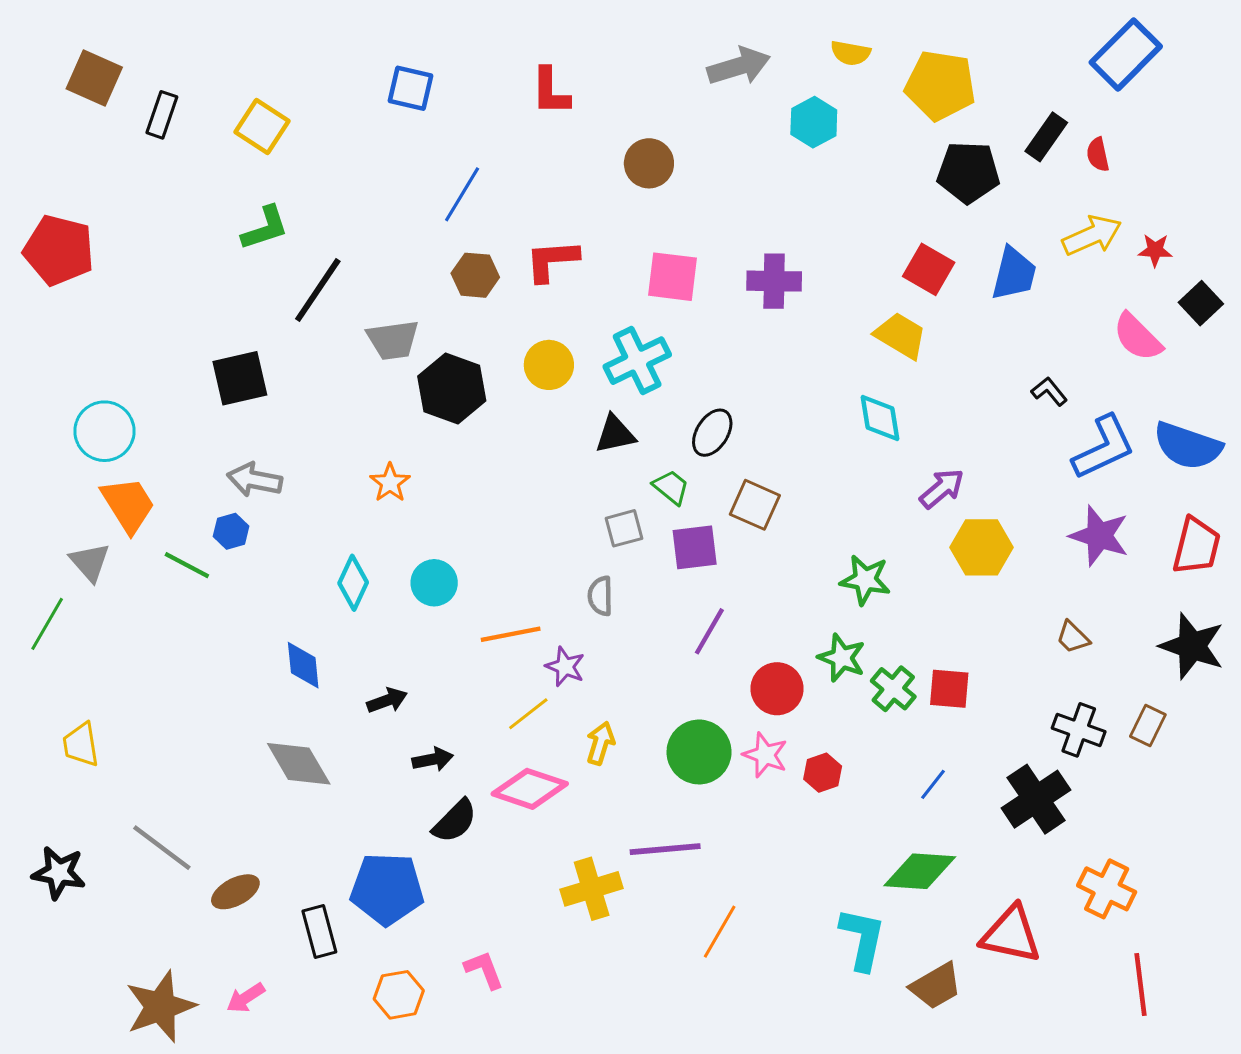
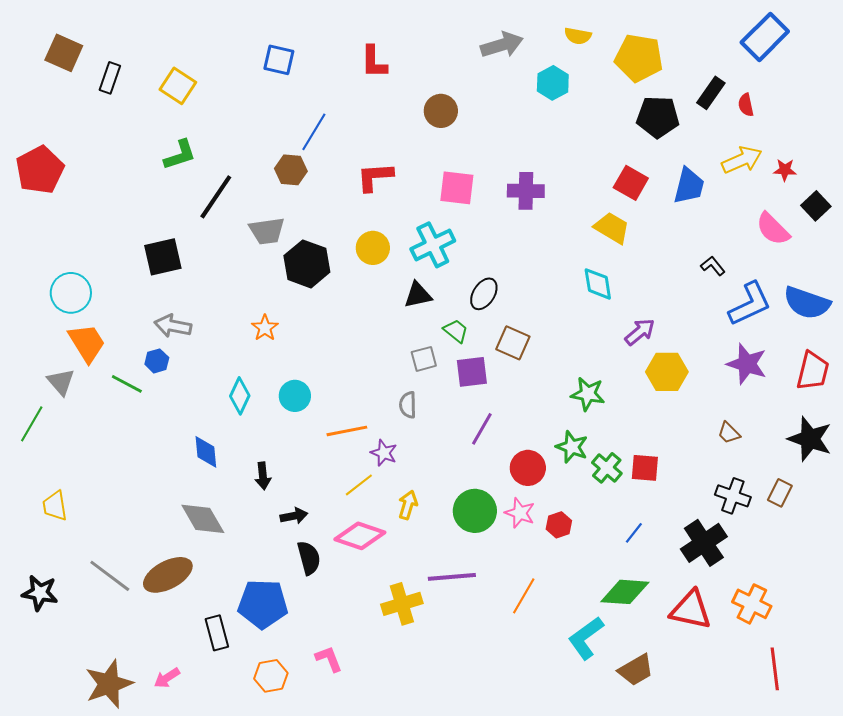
red pentagon: (59, 250) -> (40, 170), turned 30
brown hexagon: (475, 275) -> (291, 170), moved
black arrow: (387, 700) -> (263, 476), turned 104
black semicircle: (455, 821) -> (309, 558), turned -60
brown ellipse: (235, 892) -> (168, 575), moved, size x1.5
orange line: (720, 932) -> (524, 596), moved
red triangle: (1011, 934) -> (691, 610), moved
cyan L-shape: (862, 939) -> (586, 638), turned -138

